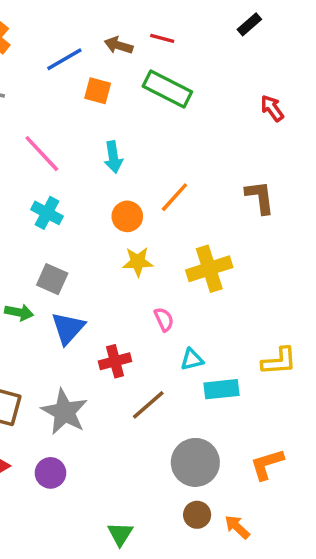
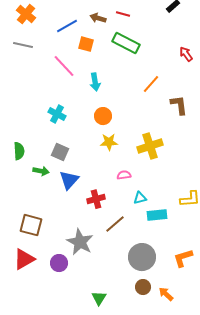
pink line: (42, 154) -> (64, 66), moved
orange line: (174, 197) -> (151, 84), moved
pink semicircle: (164, 319) -> (124, 175), turned -72
gray star: (64, 412) -> (80, 242), moved

